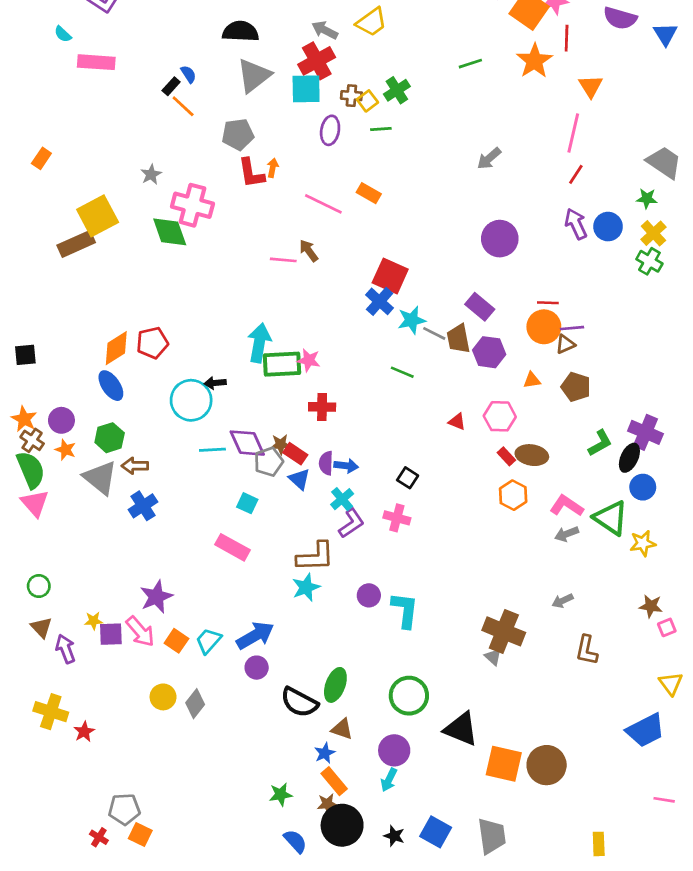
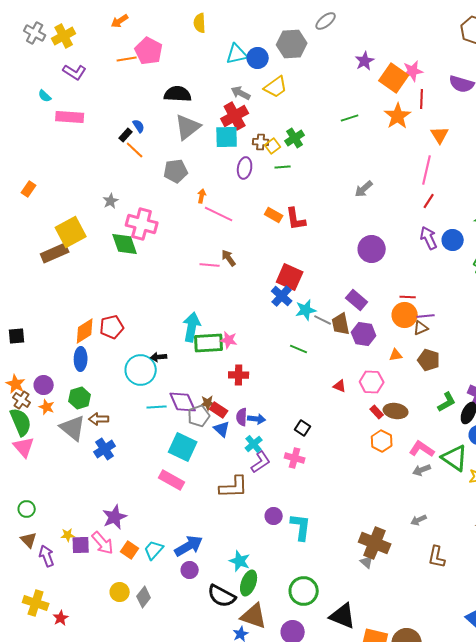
red L-shape: (251, 173) -> (296, 219), moved
pink line: (323, 204) -> (219, 214), moved
blue ellipse: (111, 386) -> (81, 359), turned 35
cyan square: (247, 503) -> (183, 447), size x1.8
cyan star: (306, 587) -> (240, 561), moved, turned -30
brown triangle: (342, 729) -> (254, 616), size x1.6

